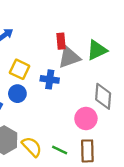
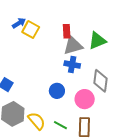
yellow square: (20, 69) -> (31, 30), moved
blue cross: (50, 79) -> (72, 65), moved
blue circle: (17, 94) -> (57, 91), moved

